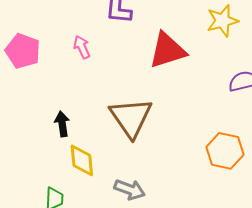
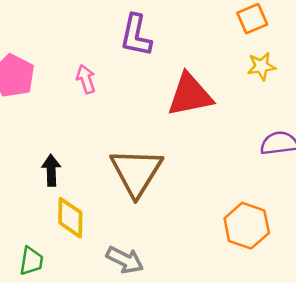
yellow star: (223, 21) -> (261, 66), size x0.7

